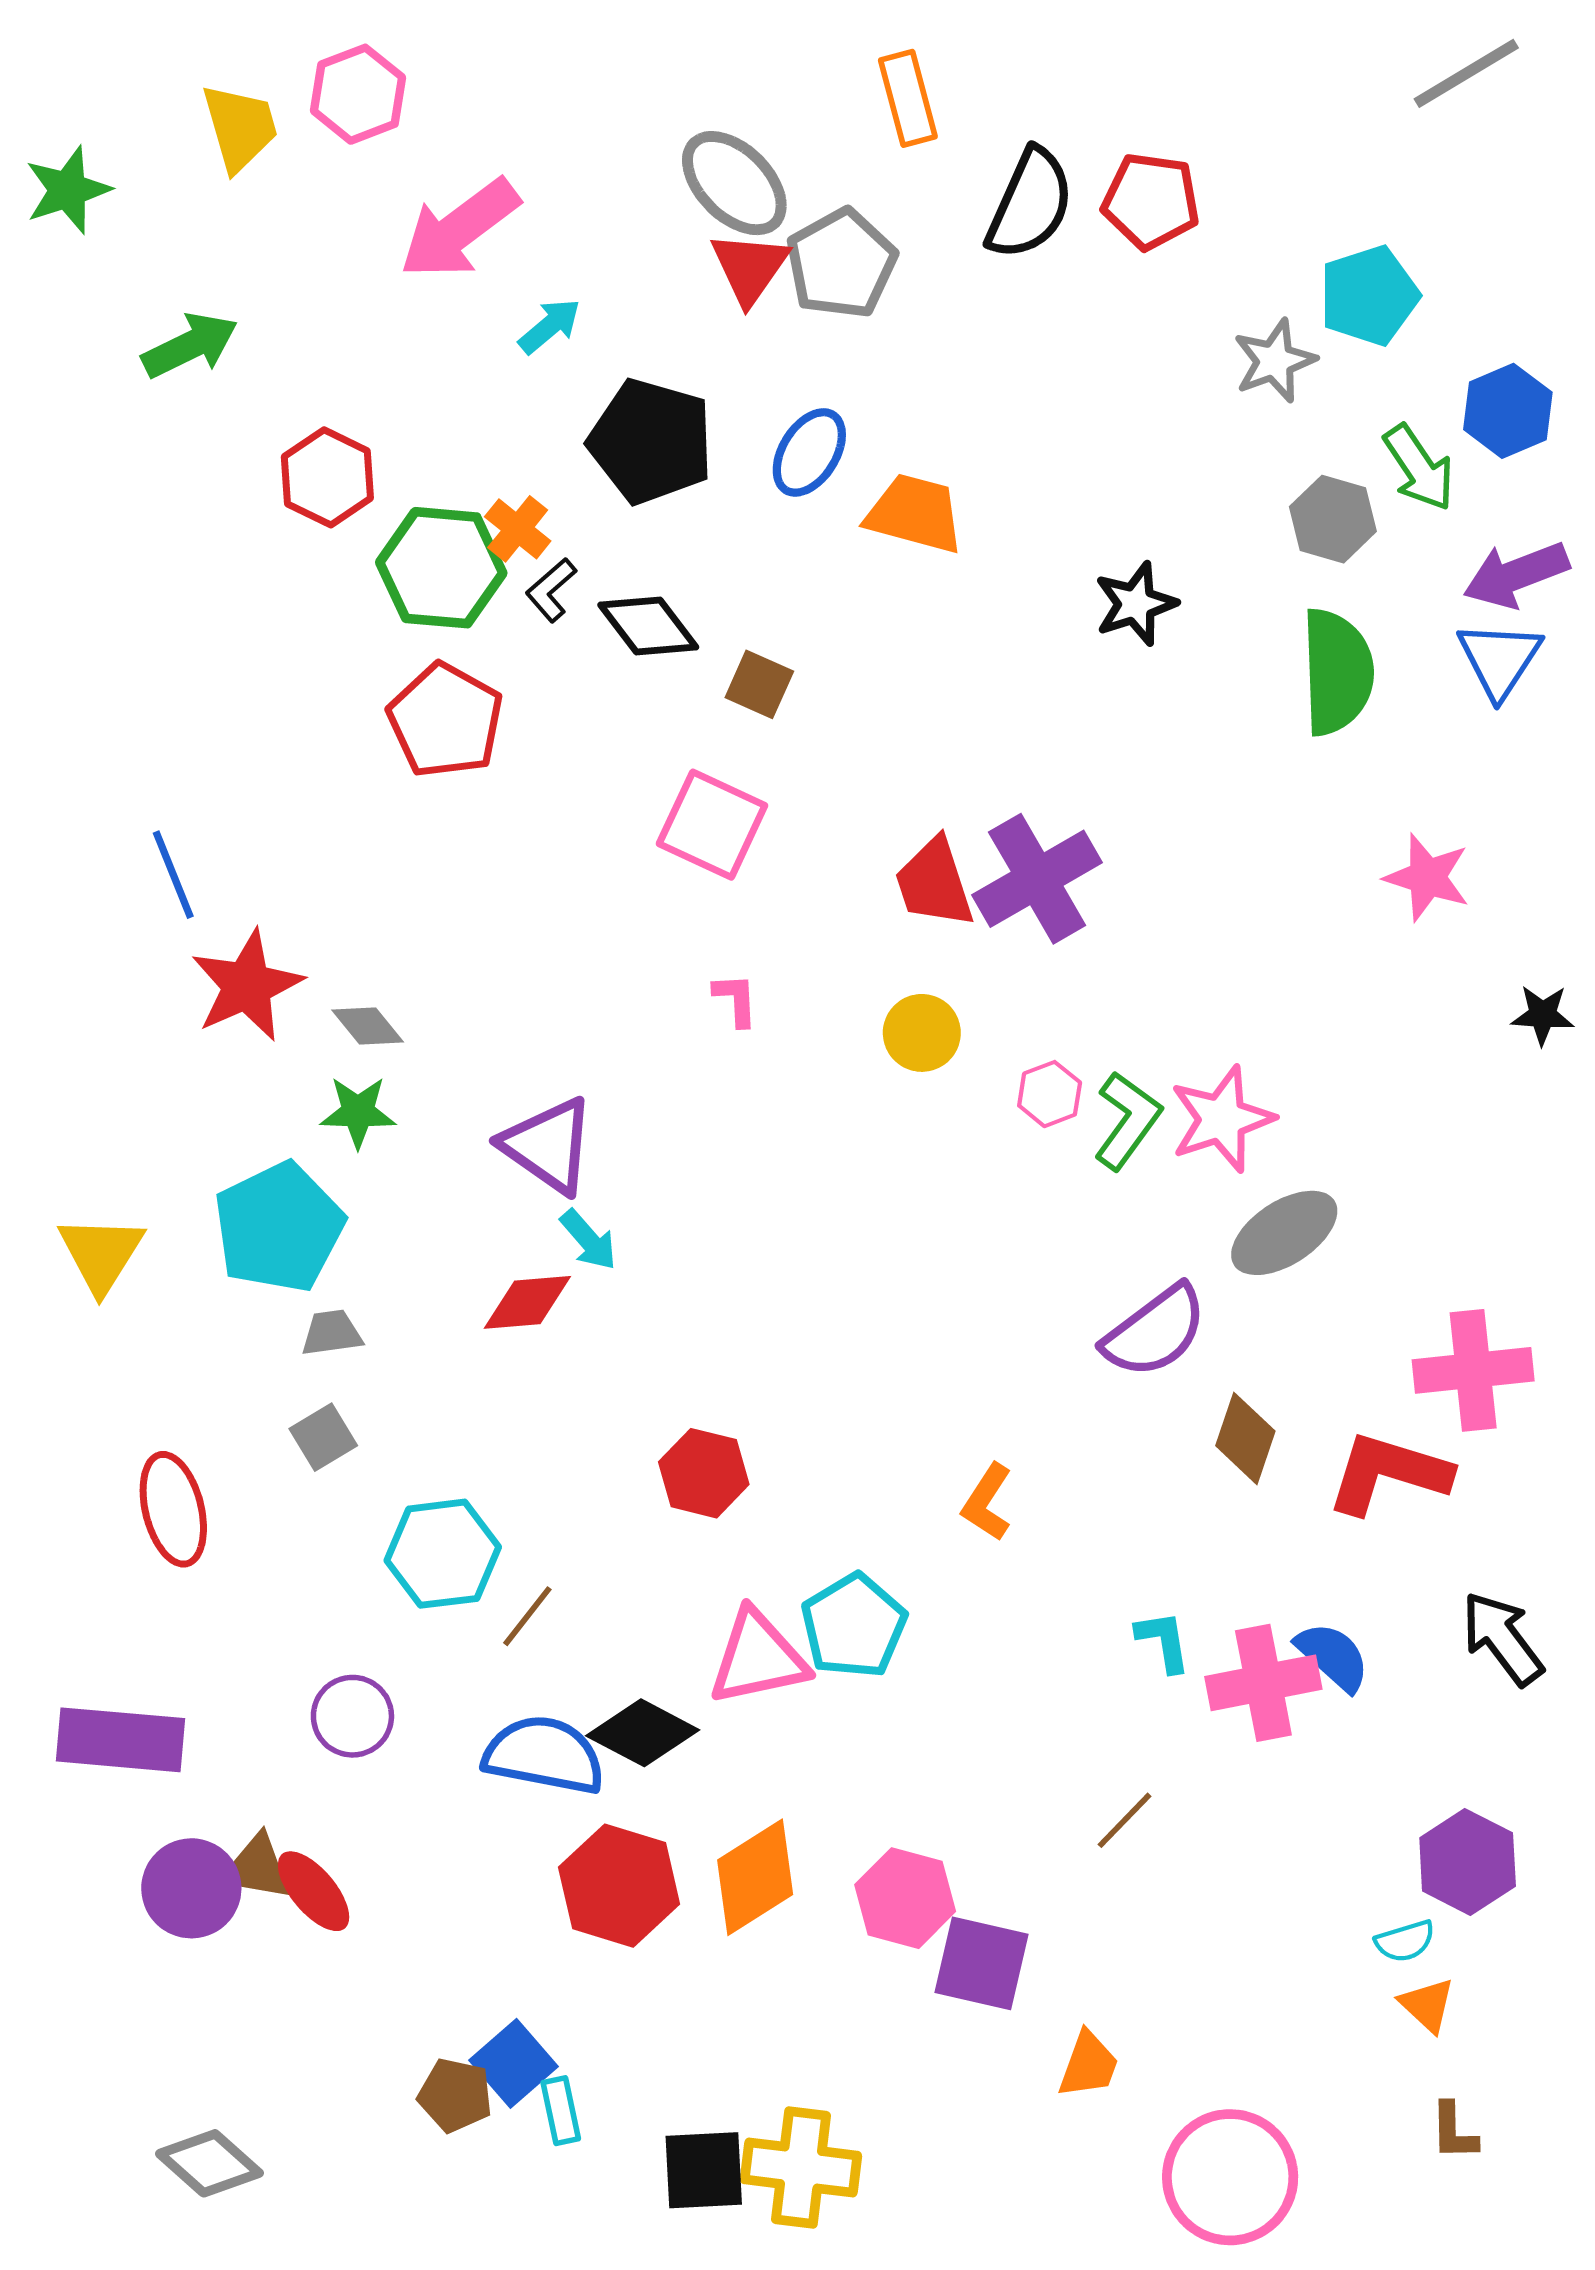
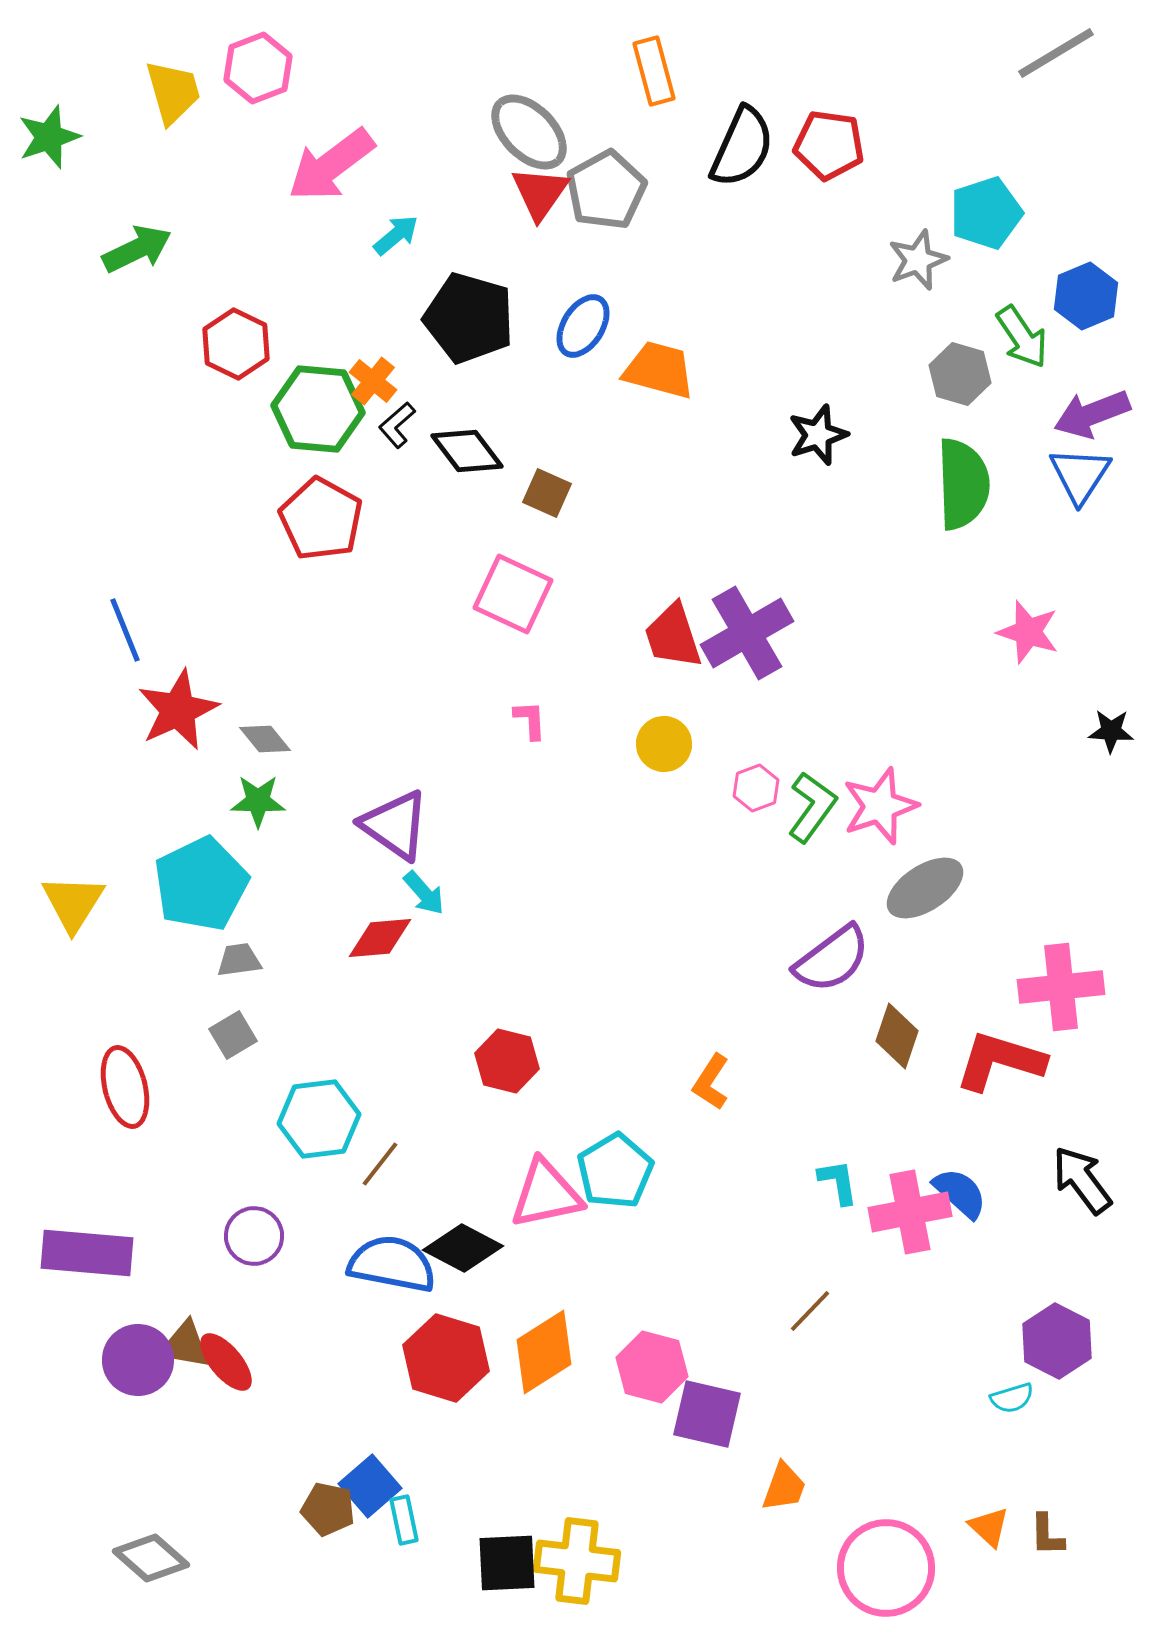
orange triangle: (1427, 2005) -> (989, 1527), moved

